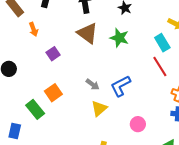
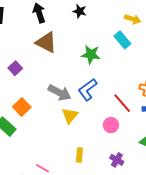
green star: (119, 38) -> (91, 55), moved
red line: (160, 67) -> (122, 103), moved
gray arrow: (93, 84) -> (59, 93), size x1.6

